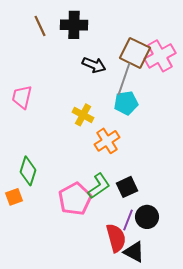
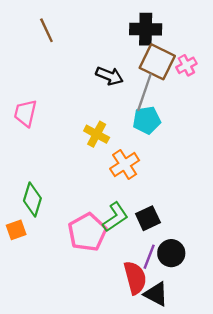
black cross: (74, 25) -> (146, 29), moved
pink cross: (160, 56) -> (186, 65), size x0.6

